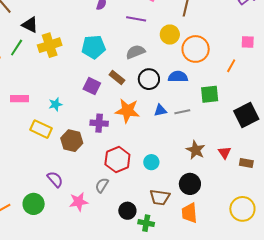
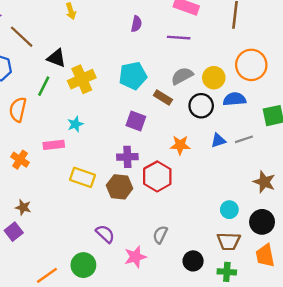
yellow circle: (170, 35) -> (214, 78), moved
brown rectangle: (117, 77) -> (163, 98), moved
cyan star: (55, 104) -> (75, 124), moved
orange star: (127, 111) -> (180, 145), size x0.7
purple cross: (99, 123) -> (127, 157), moved
red hexagon: (117, 160) -> (157, 176), moved
cyan circle: (151, 162) -> (229, 210), moved
green cross: (146, 223) -> (227, 272), moved

